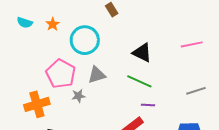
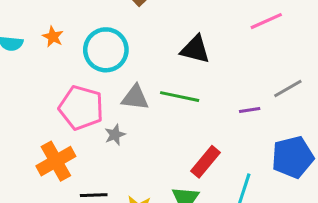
gray triangle: (97, 75) -> (135, 98), turned 36
green line: (139, 81) -> (180, 97), moved
purple line: (148, 105) -> (250, 110), moved

